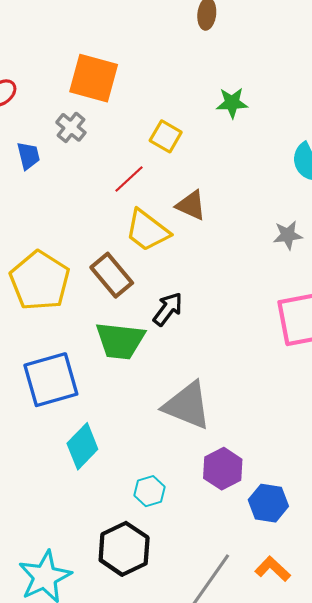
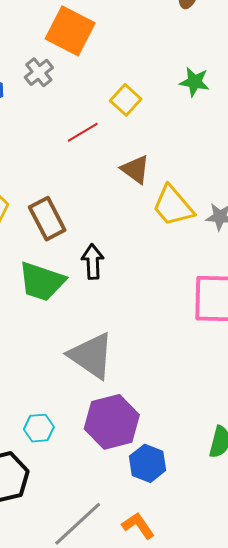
yellow trapezoid: (147, 230) -> (173, 206), moved
black arrow: (168, 309) -> (93, 262), turned -52
purple hexagon: (223, 469) -> (112, 422), size x1.4

